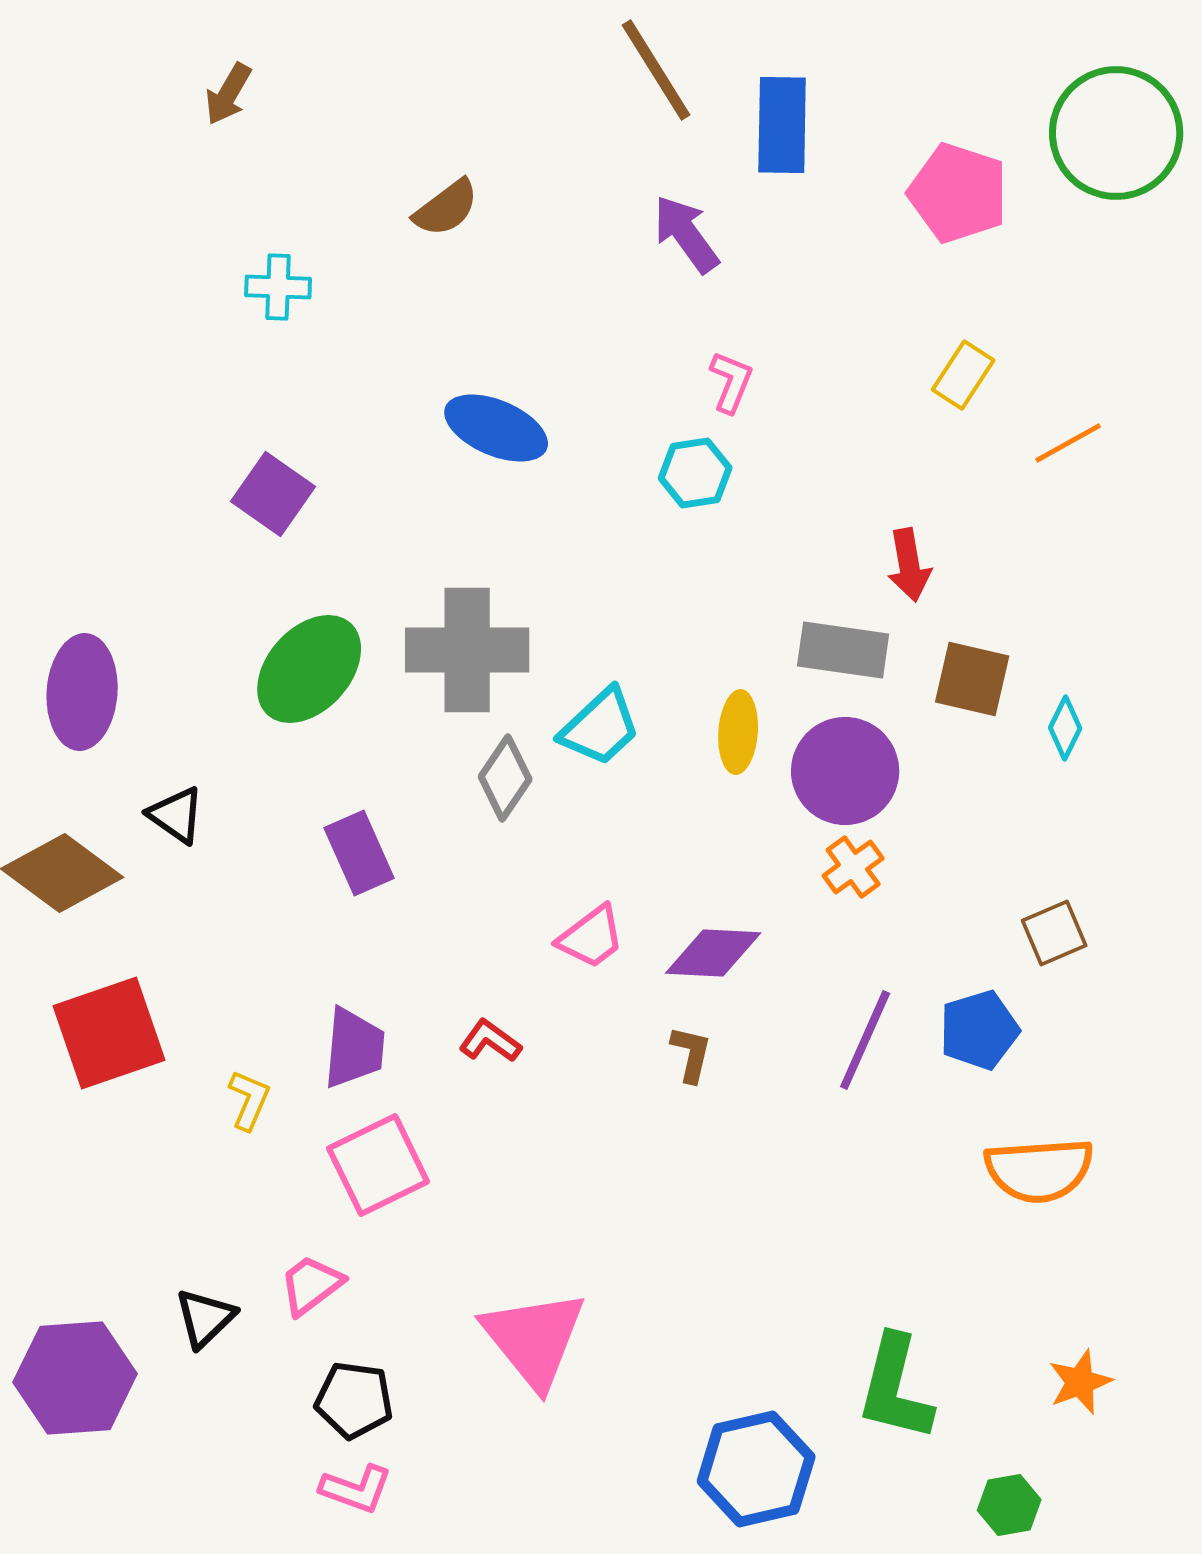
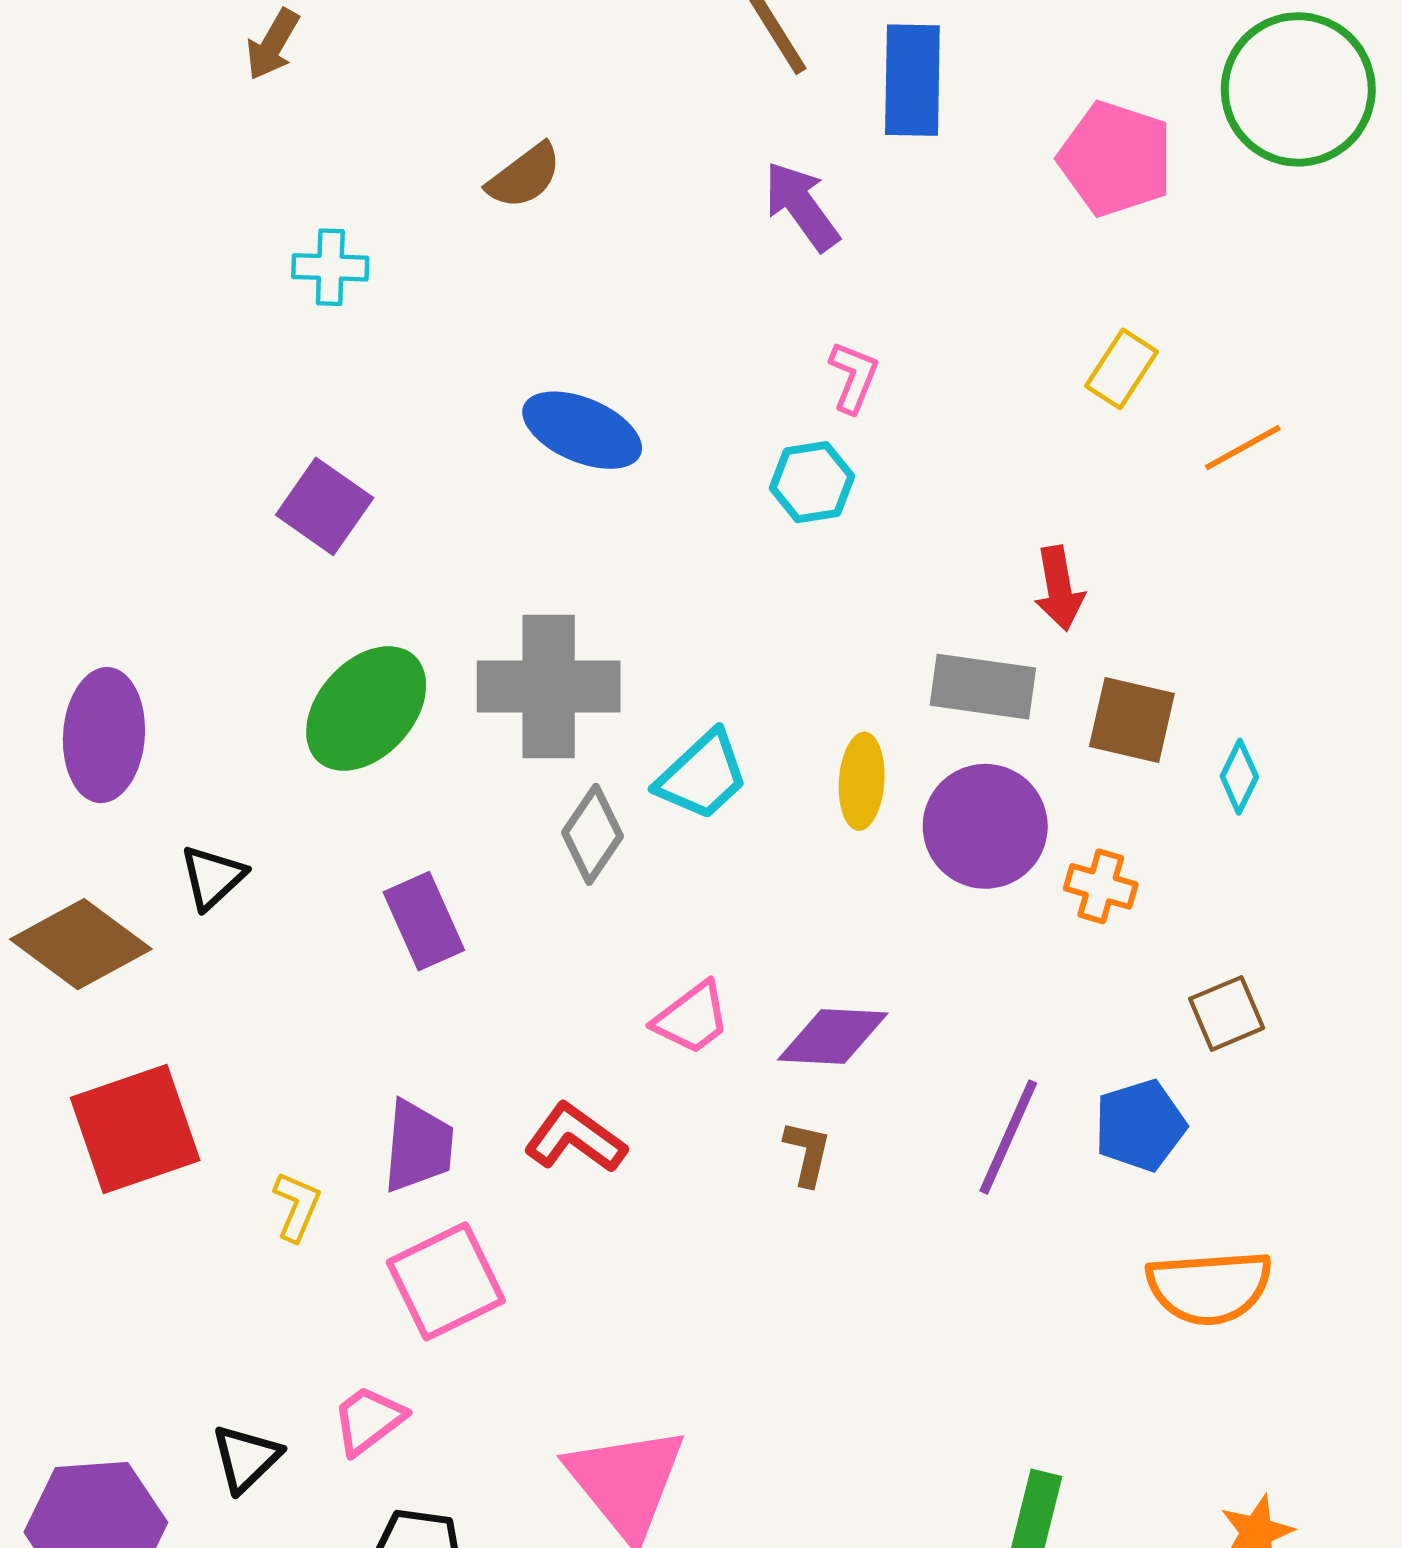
black triangle: (176, 815) -> (213, 877), turned 42
orange cross: (853, 867) -> (1101, 886), moved, turned -38
red L-shape: (490, 1041) -> (575, 1138), size x1.4

